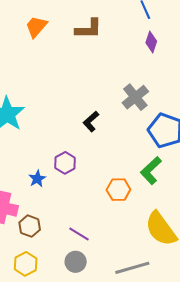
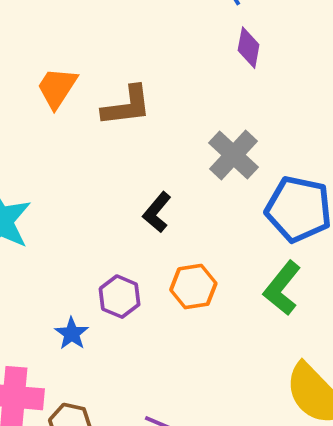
orange trapezoid: (36, 27) -> (57, 88), moved
brown L-shape: (89, 29) -> (127, 106), moved
orange hexagon: (118, 190) -> (193, 287), moved

